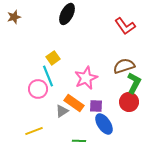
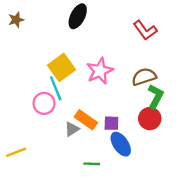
yellow square: (53, 58) -> (61, 67), size x1.6
pink star: (86, 78) -> (100, 71), moved
yellow line: (34, 131) -> (16, 152), moved

